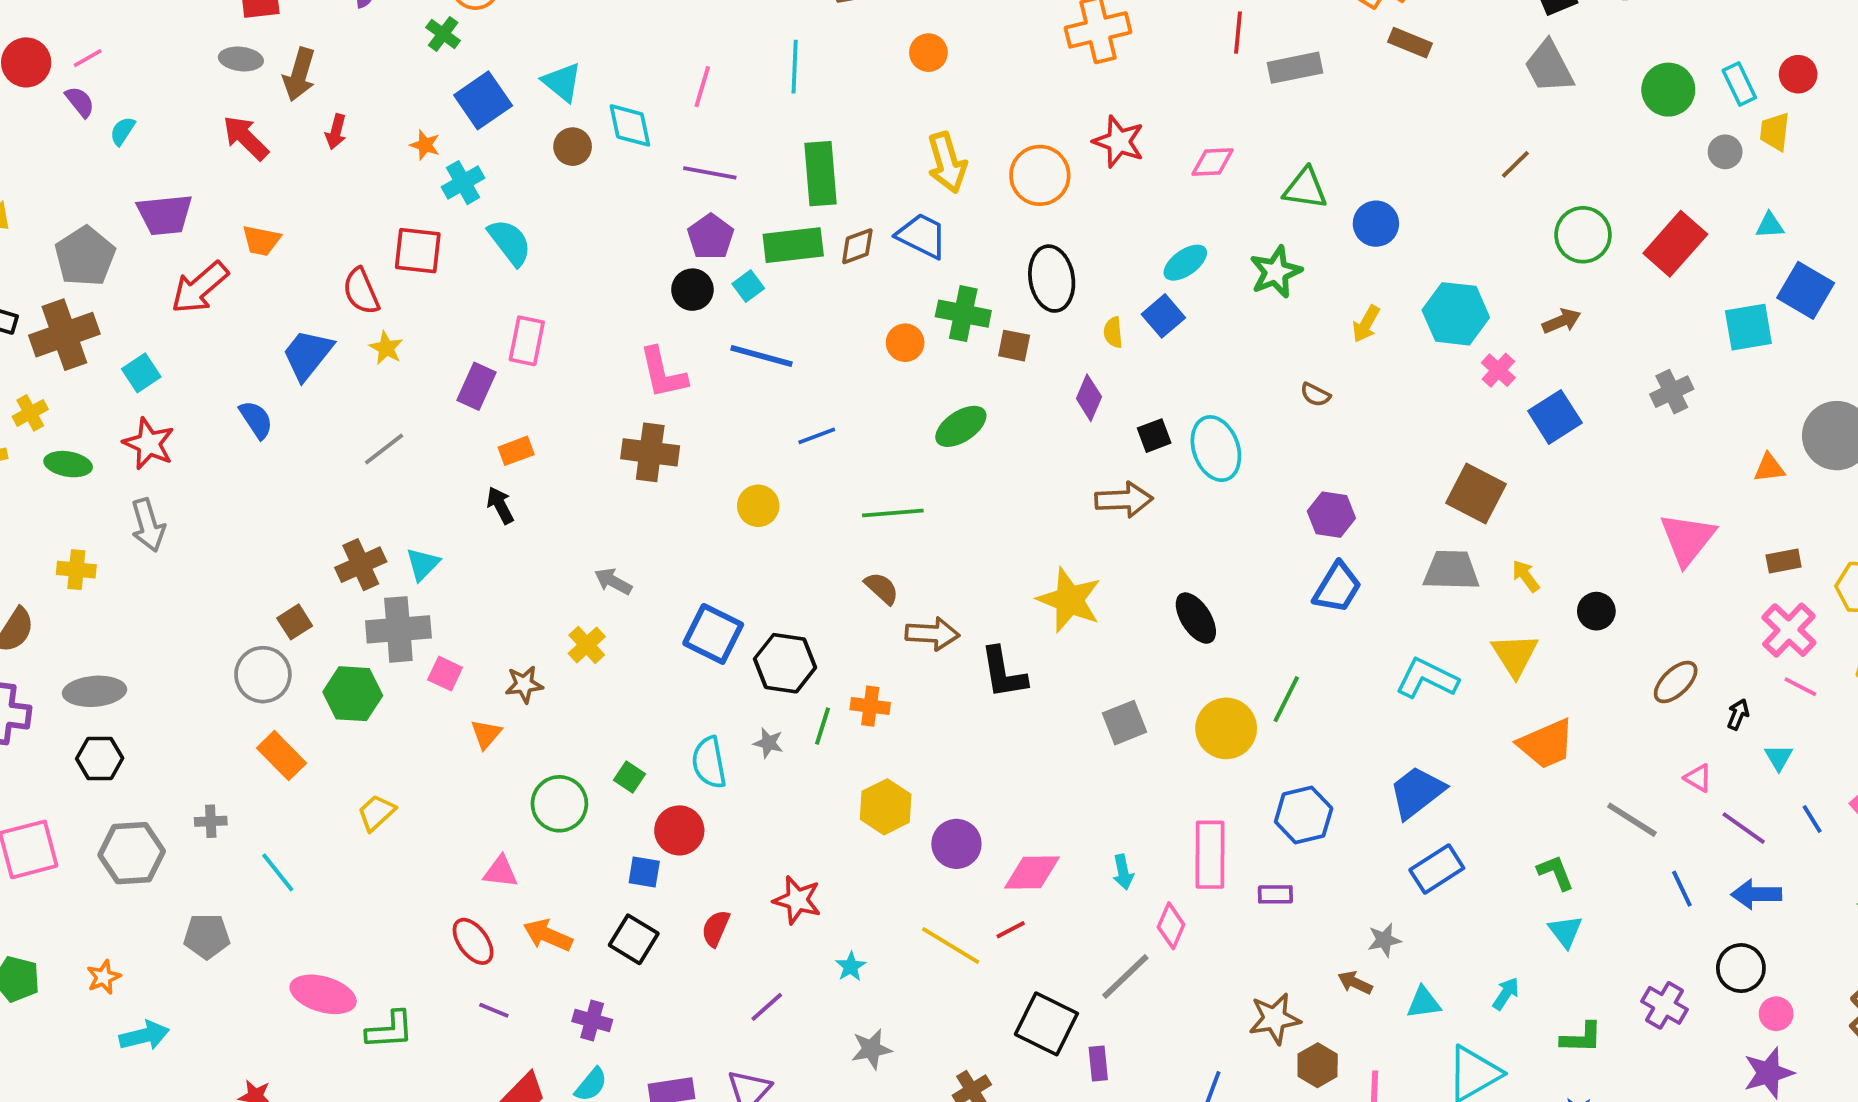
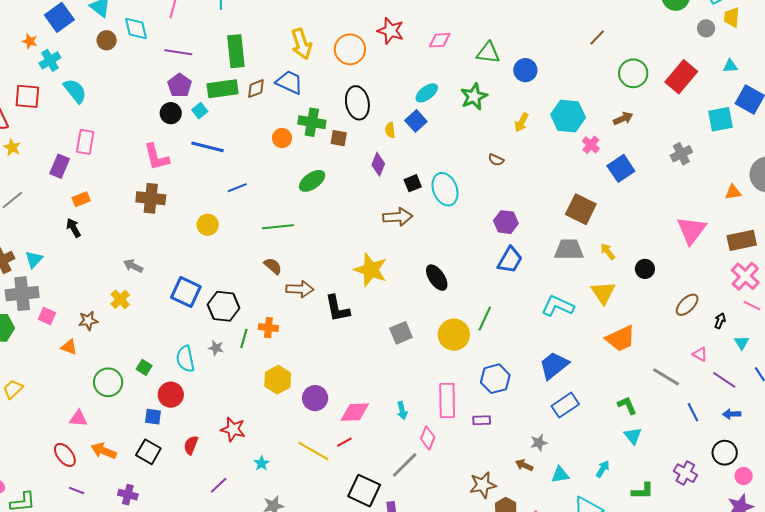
brown rectangle: (1784, 561) -> (742, 240), size x1.6
orange triangle: (486, 734) -> (69, 347), turned -48
blue arrow: (1756, 894) -> (732, 414), size x0.7

